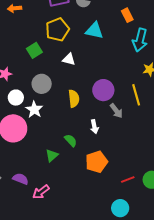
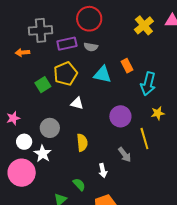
orange rectangle: (127, 15) -> (127, 66), moved
green square: (34, 50) -> (43, 85), moved
purple circle: (103, 90) -> (120, 116), moved

